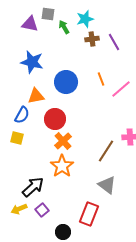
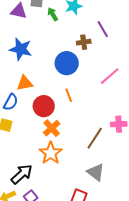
brown cross: (92, 39) -> (84, 42), moved
orange line: (101, 79) -> (69, 95), moved
blue circle: (66, 82) -> (67, 63), moved

